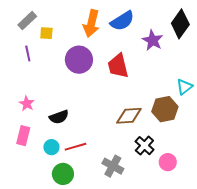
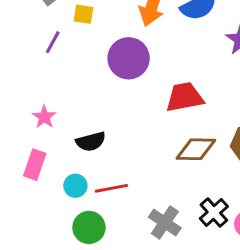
purple line: (28, 54) -> (53, 42), turned 35
red trapezoid: (118, 66) -> (185, 97), moved, turned 88
black cross: (144, 146) -> (214, 212), moved

